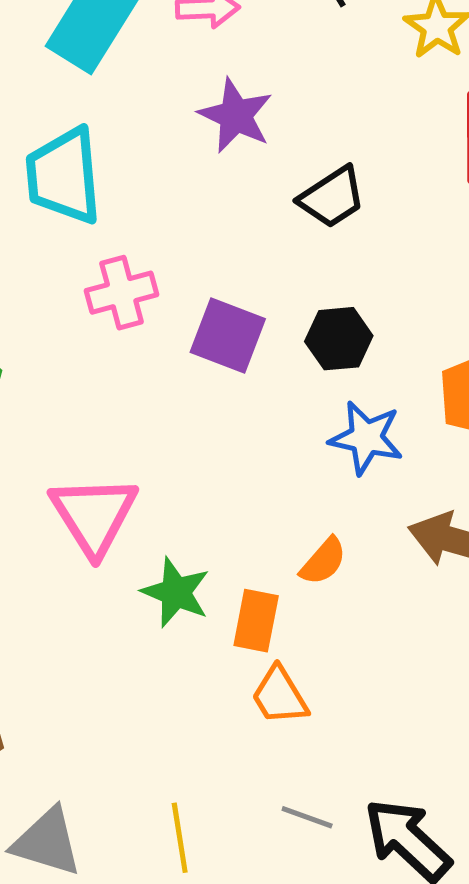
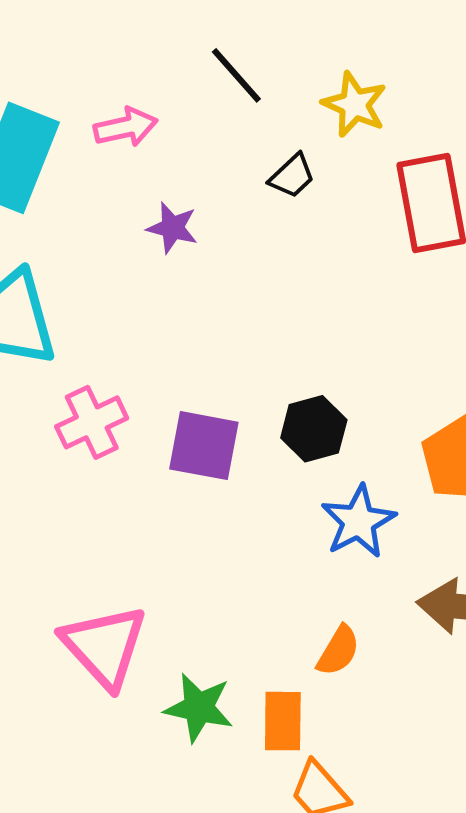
purple star: (236, 116) -> (172, 228), size x0.7
black trapezoid: (332, 197) -> (292, 176), moved, size x0.7
blue star: (366, 438) -> (358, 522), turned -30

